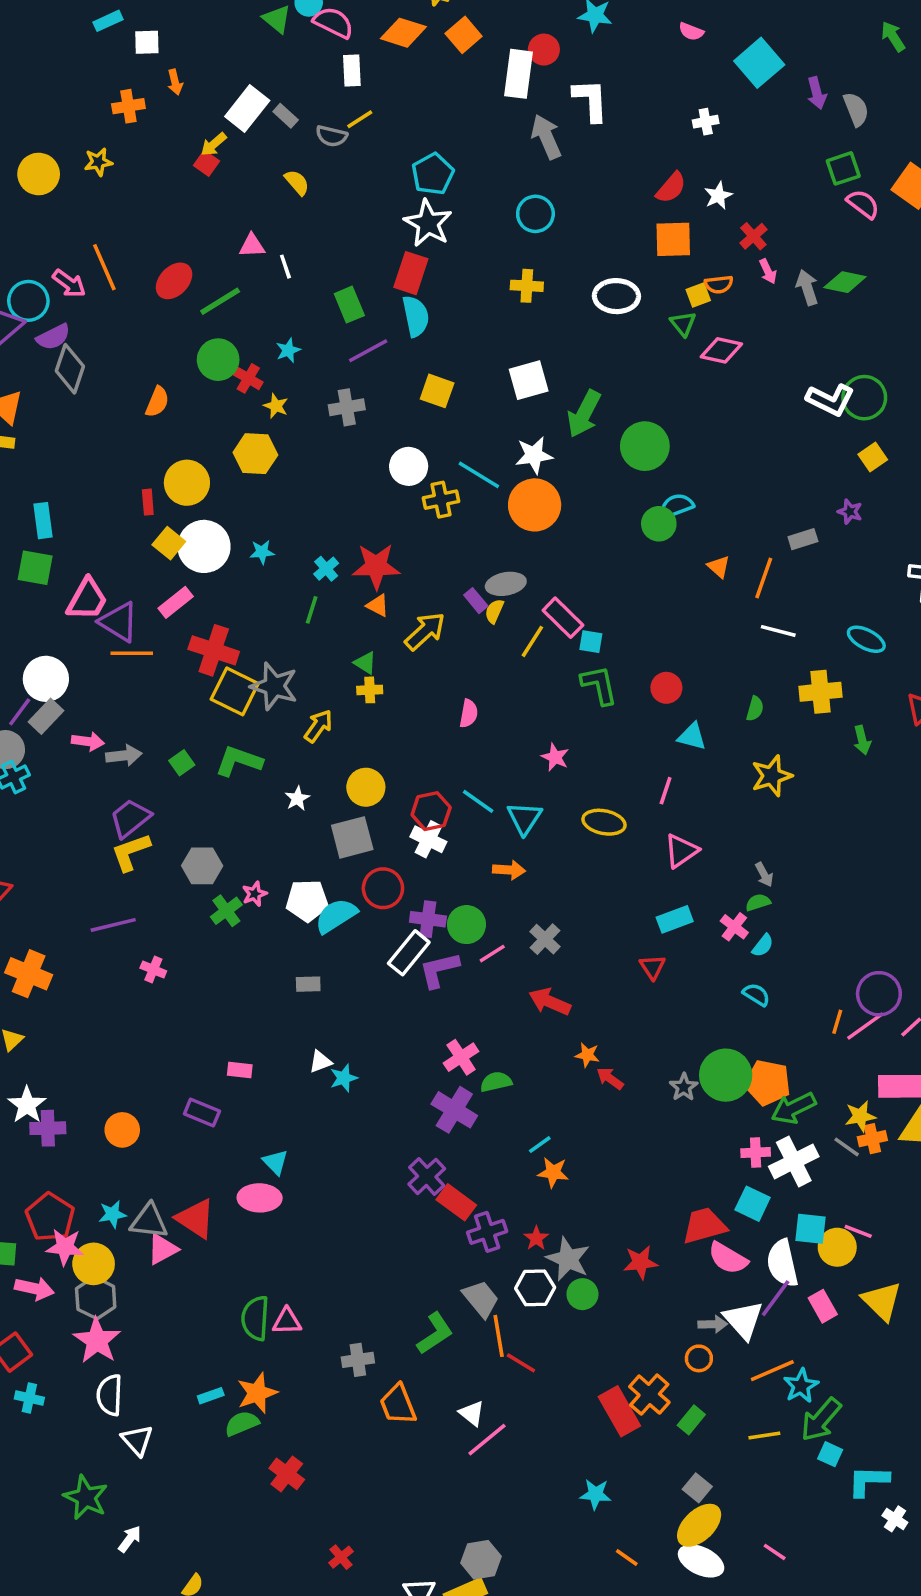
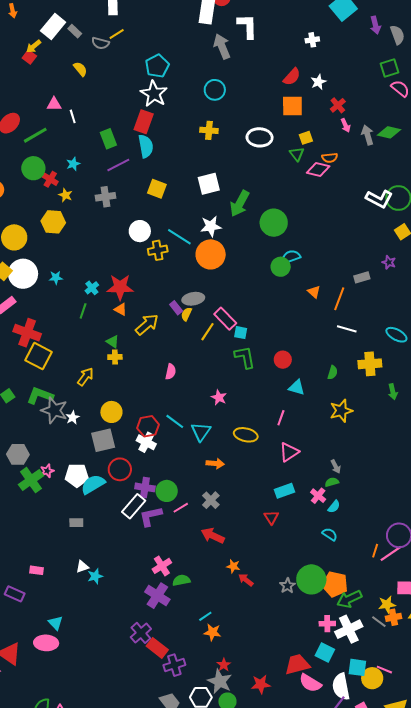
orange semicircle: (719, 284) -> (330, 158), moved
gray star: (274, 686) -> (54, 410), moved
orange arrow: (509, 870) -> (215, 463), moved
green cross: (226, 911) -> (31, 480), size x1.4
red star: (536, 1238) -> (224, 665), moved

